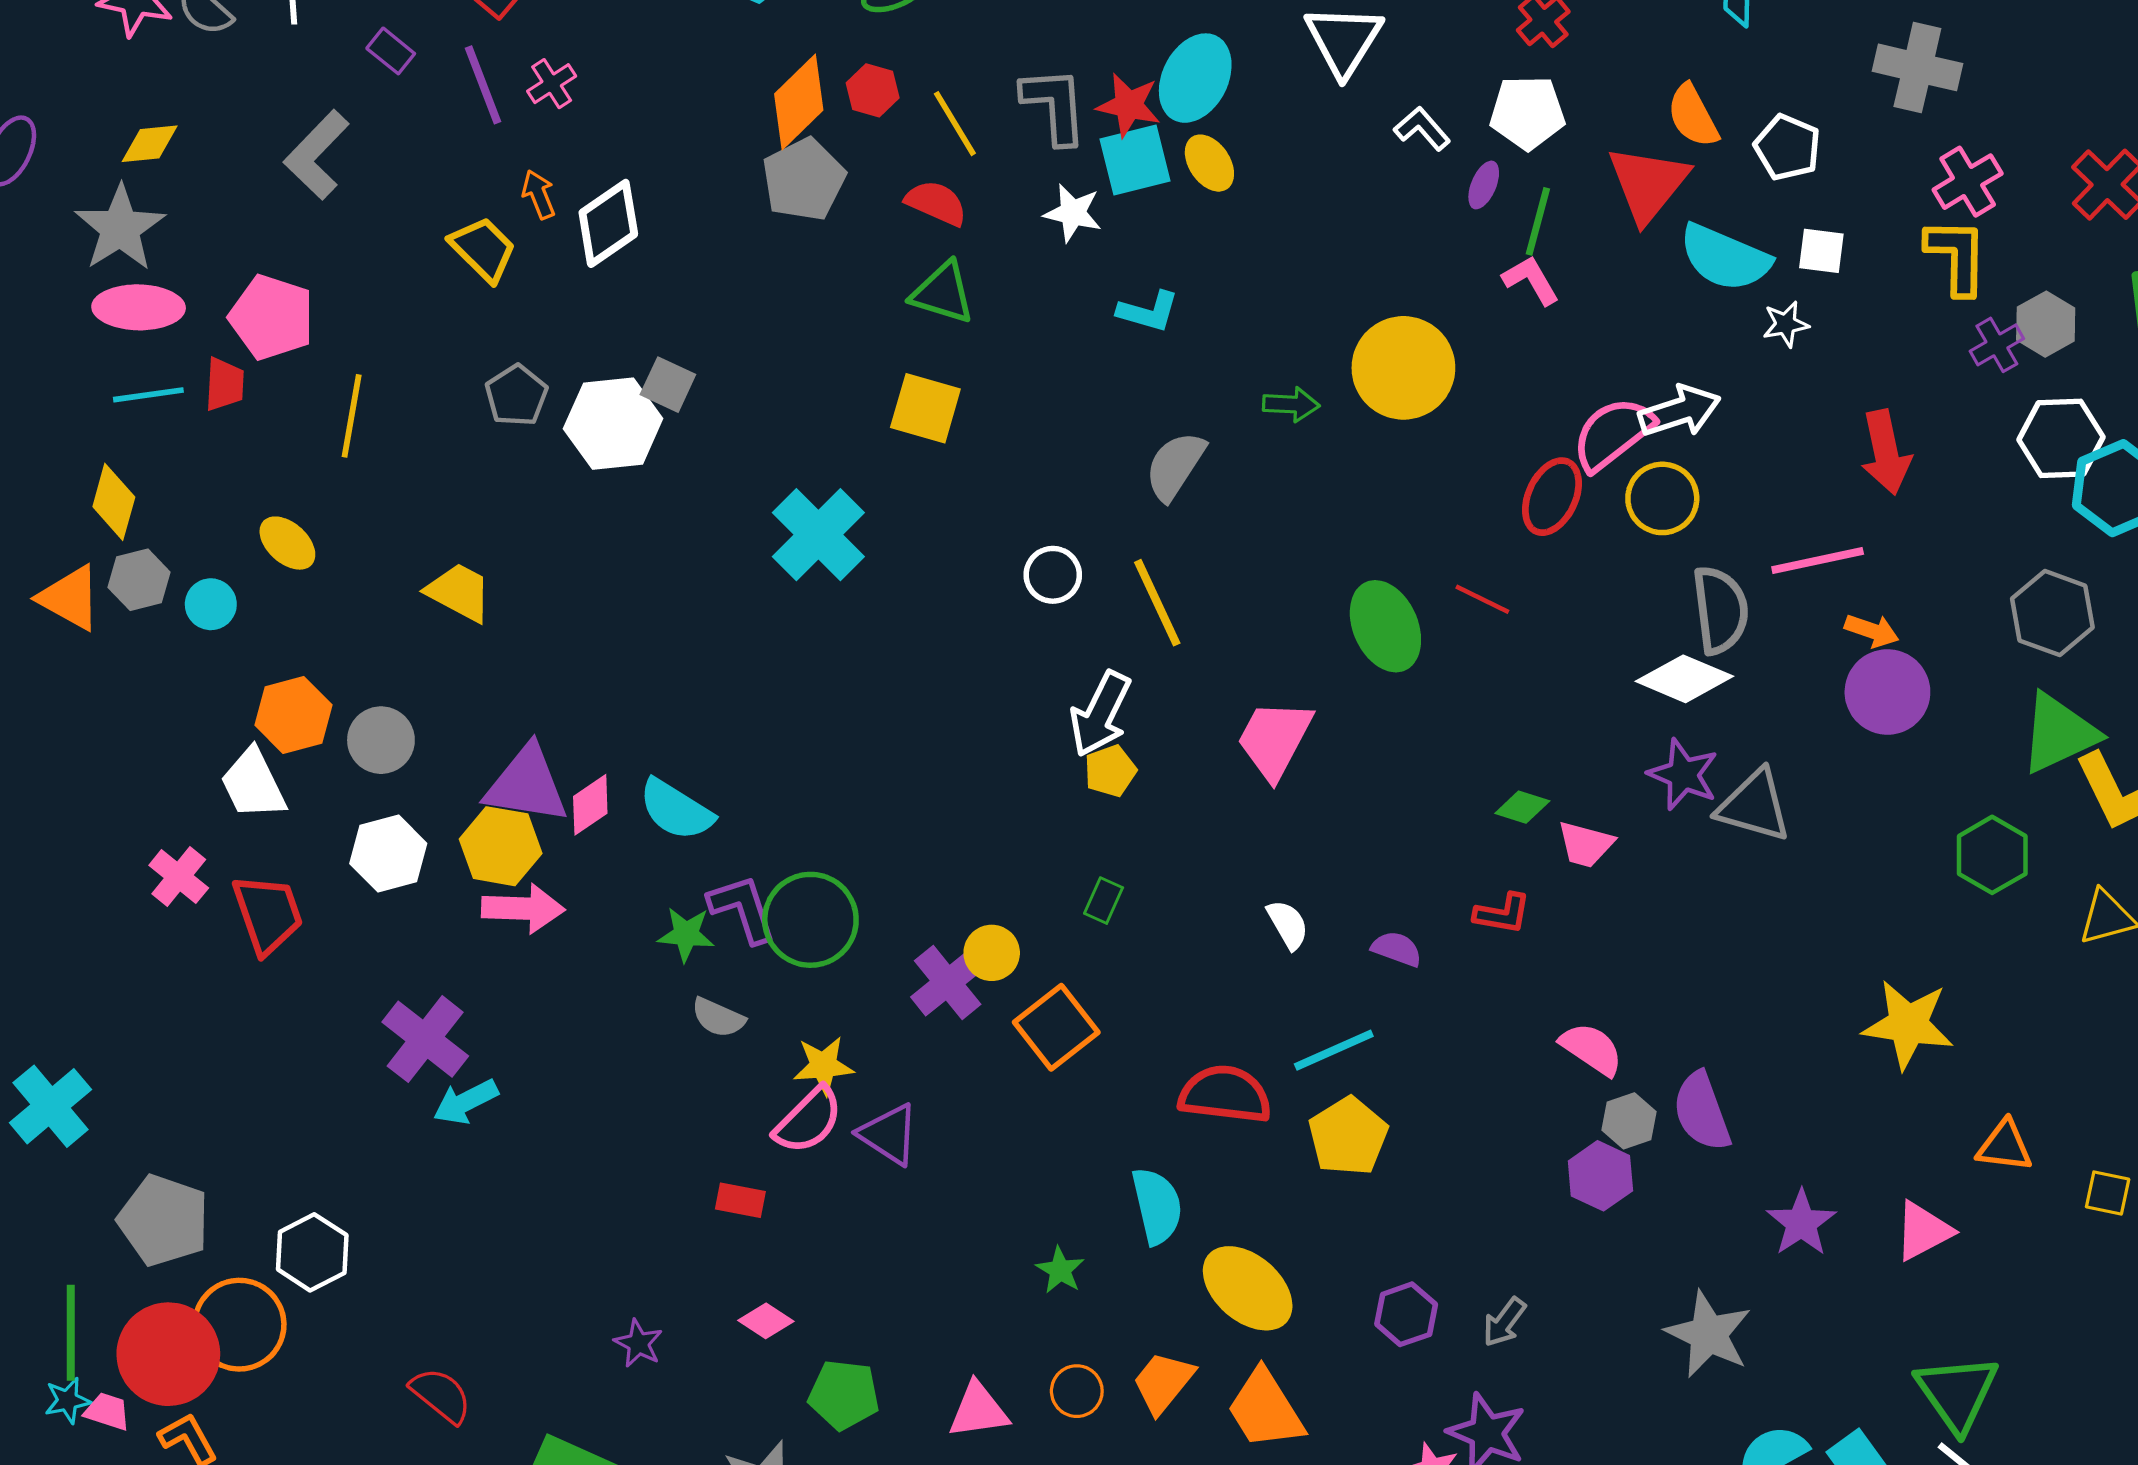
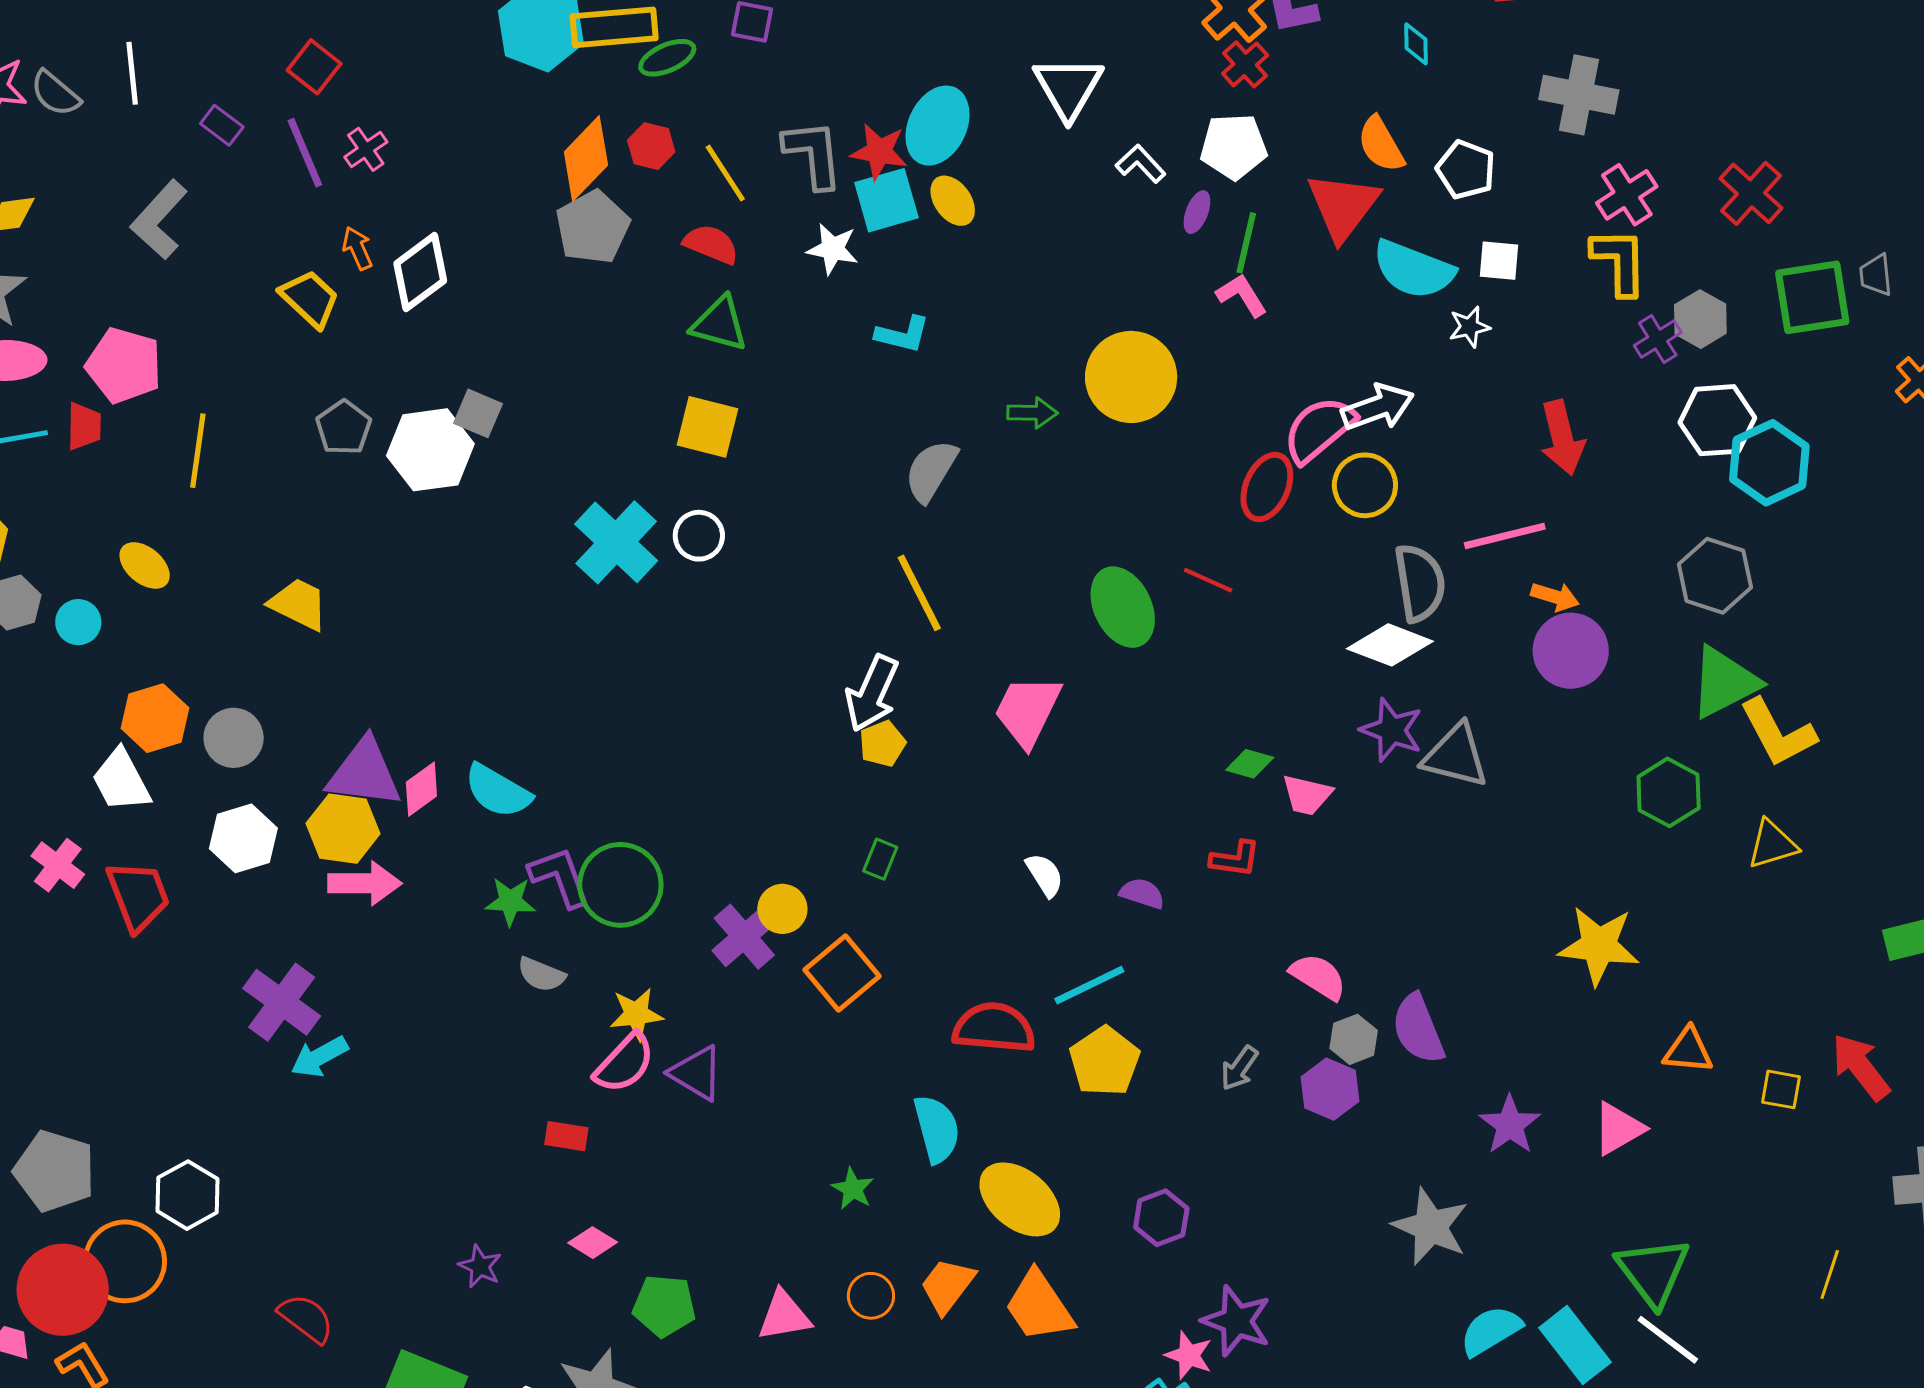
white circle: (1053, 575) -> (699, 536), moved
gray arrow: (1504, 1322) -> (1239, 1068), moved

